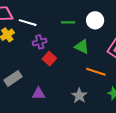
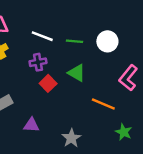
white line: (28, 23) -> (42, 36), moved
green triangle: (82, 47) -> (77, 73), moved
gray star: (79, 96) -> (71, 138), moved

